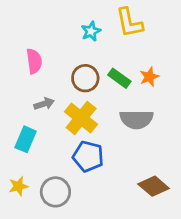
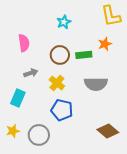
yellow L-shape: (129, 23) -> (111, 16), moved
orange star: (149, 77) -> (105, 44), moved
green rectangle: (119, 78) -> (84, 55), turned -42
yellow cross: (81, 118) -> (57, 83), size x0.7

